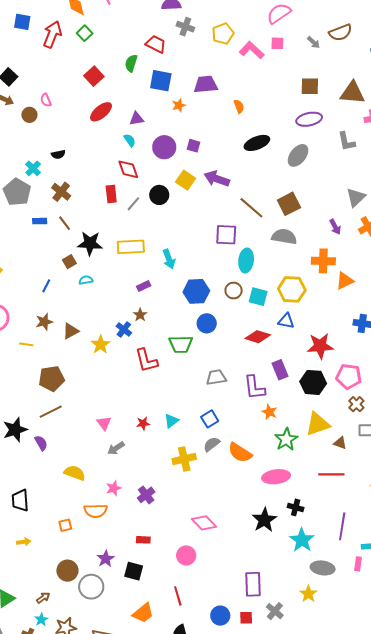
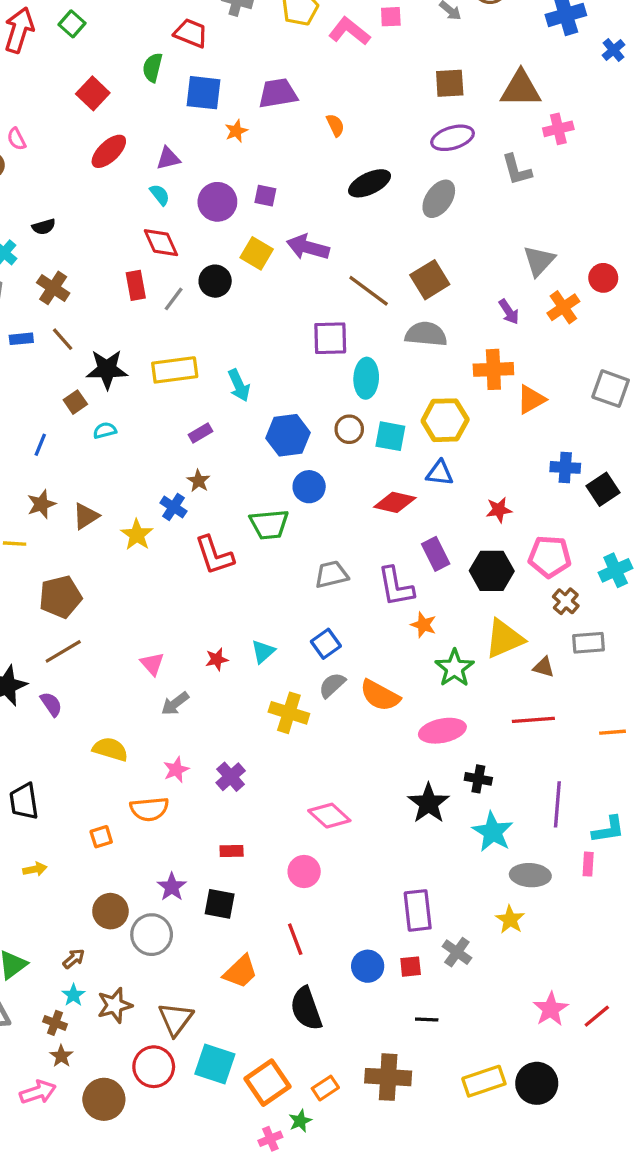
red star: (320, 346) -> (499, 510), size x0.6
yellow cross: (184, 459) -> (289, 713), turned 35

